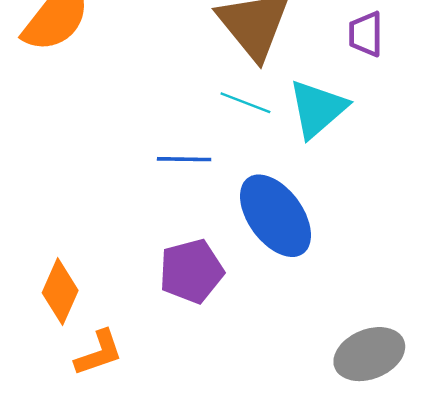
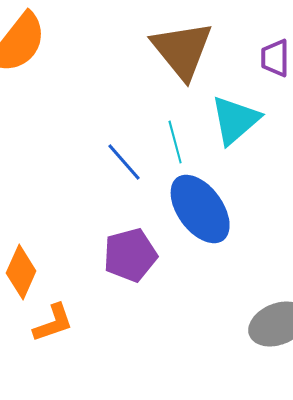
cyan line: (245, 103) -> (175, 142), moved, turned 54
blue line: (184, 159) -> (124, 162), turned 48

